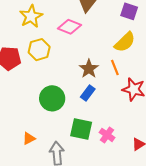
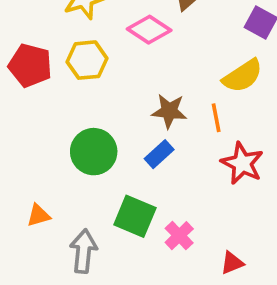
brown star: (89, 69) -> (169, 111), turned 30

